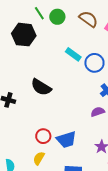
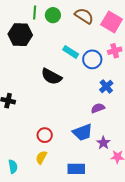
green line: (39, 13) -> (35, 12), turned 40
black semicircle: (41, 87) -> (51, 76), moved
blue trapezoid: (66, 140) -> (83, 132), moved

